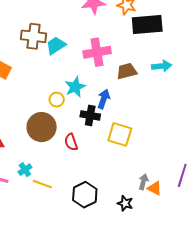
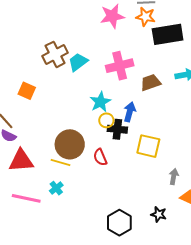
brown cross: (34, 36) -> (55, 54), turned -30
yellow circle: (57, 100) -> (106, 120), moved
gray arrow: (143, 182) -> (174, 177), moved
yellow line: (42, 184) -> (61, 162), moved
black hexagon: (85, 195) -> (119, 223), moved

